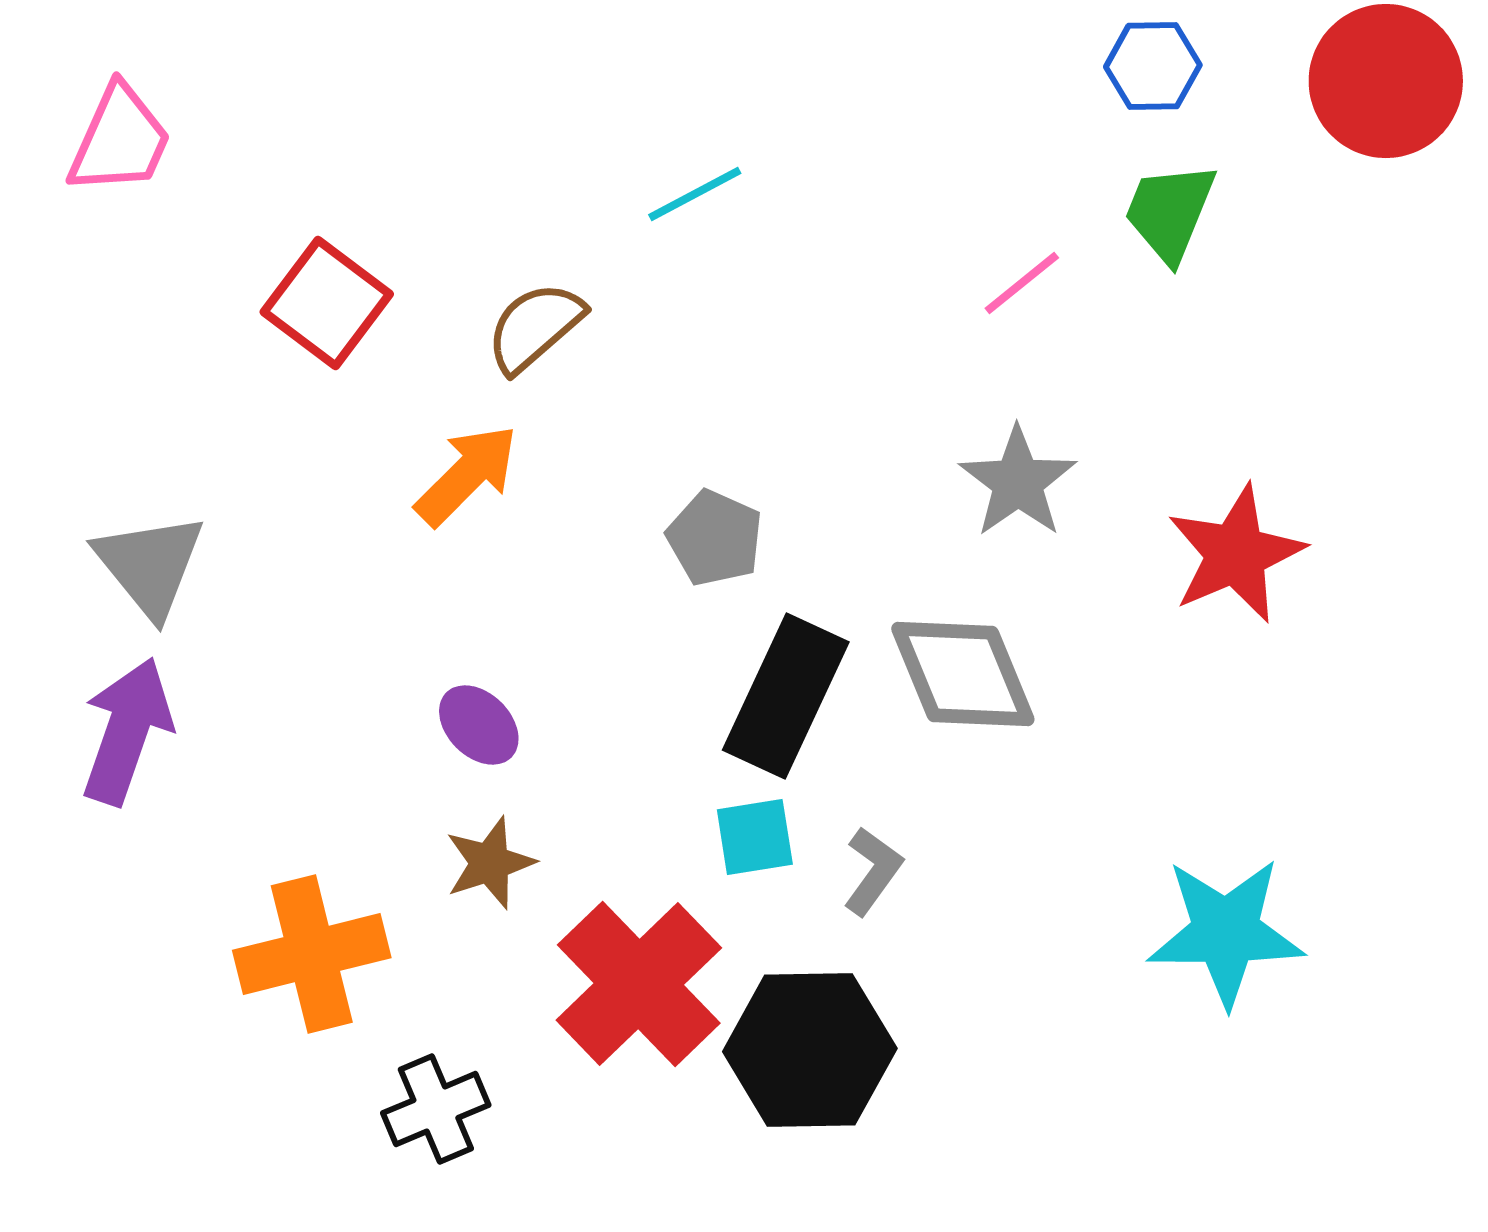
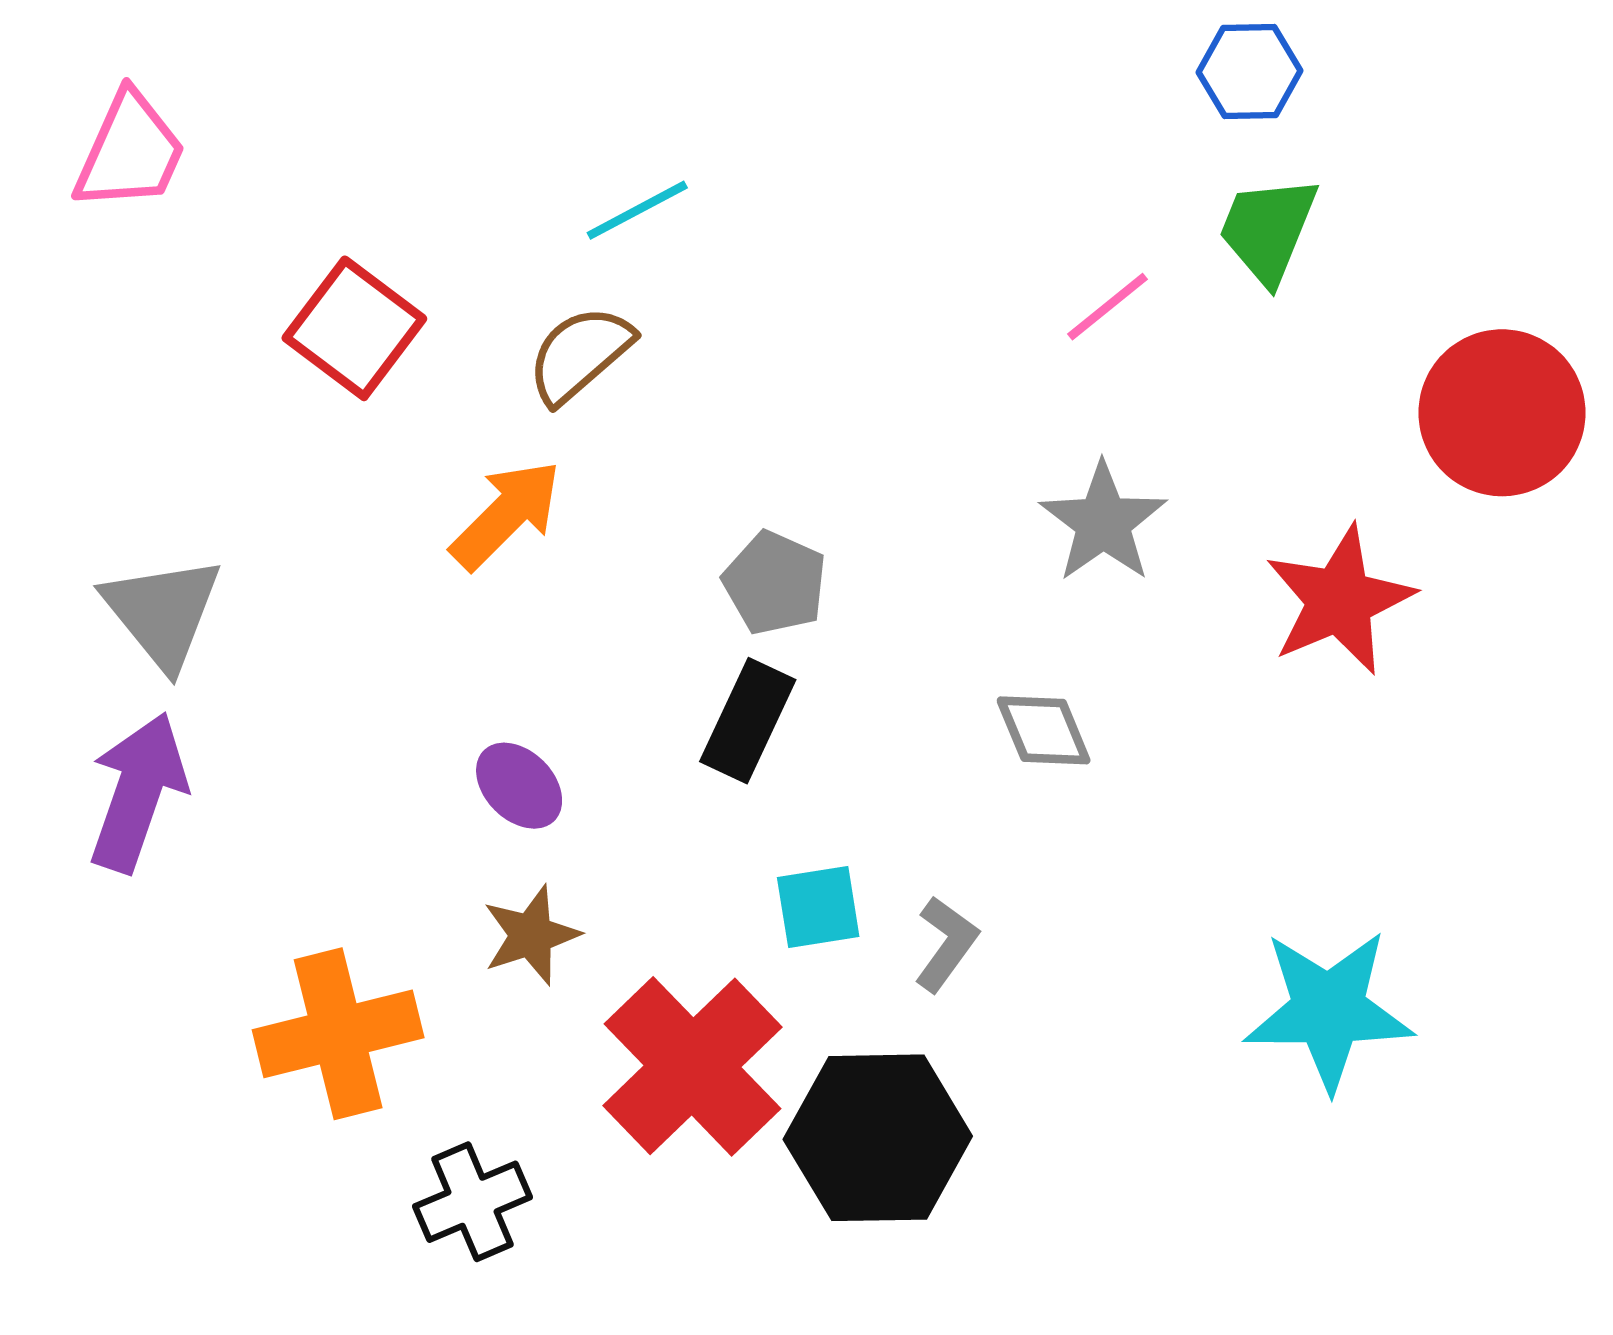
red circle: (1386, 81) -> (1502, 413), moved
cyan line: (695, 194) -> (637, 210), moved
gray diamond: (963, 674) -> (1044, 730), size x0.6
black rectangle: (786, 696) -> (748, 721), moved, size x0.7

